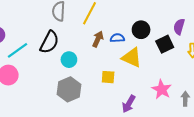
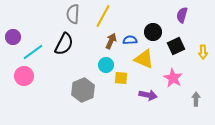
purple semicircle: (179, 27) -> (182, 15), moved
cyan circle: (69, 60) -> (106, 65), moved
pink star: (162, 89) -> (173, 78), moved
purple arrow: (129, 104) -> (148, 95), moved, turned -108

